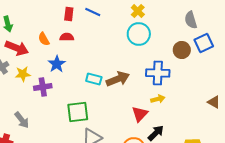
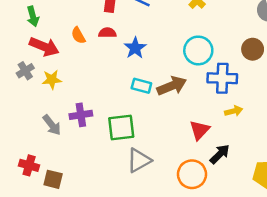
cyan circle: (139, 34) -> (198, 50), moved
blue star: (57, 64) -> (135, 48), moved
purple cross: (43, 87) -> (81, 115), moved
yellow arrow: (158, 99) -> (234, 111), moved
gray arrow: (22, 120) -> (52, 125), moved

